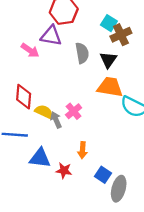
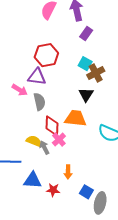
gray semicircle: (82, 53) -> (39, 102), moved
orange trapezoid: (110, 87) -> (76, 118), moved
red diamond: (24, 97) -> (52, 126), moved

